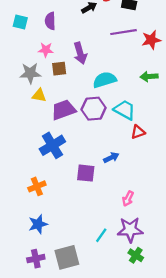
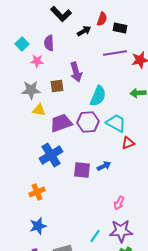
cyan square: (20, 22) -> (22, 44), turned 32
pink star: (46, 50) -> (37, 61), moved
cyan semicircle: (105, 80) -> (98, 96), turned 130
purple square: (86, 173) -> (82, 170), moved

